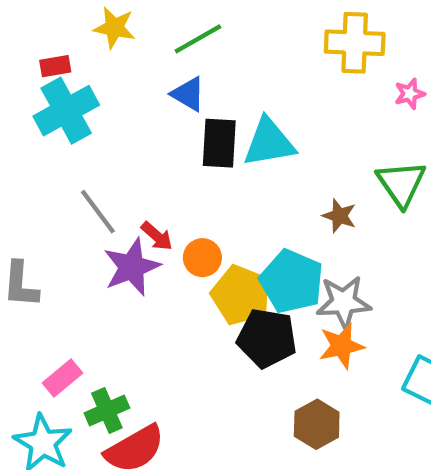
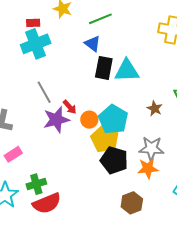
cyan pentagon: (292, 281) -> (113, 119), moved
pink rectangle: (62, 378) -> (13, 154), moved

